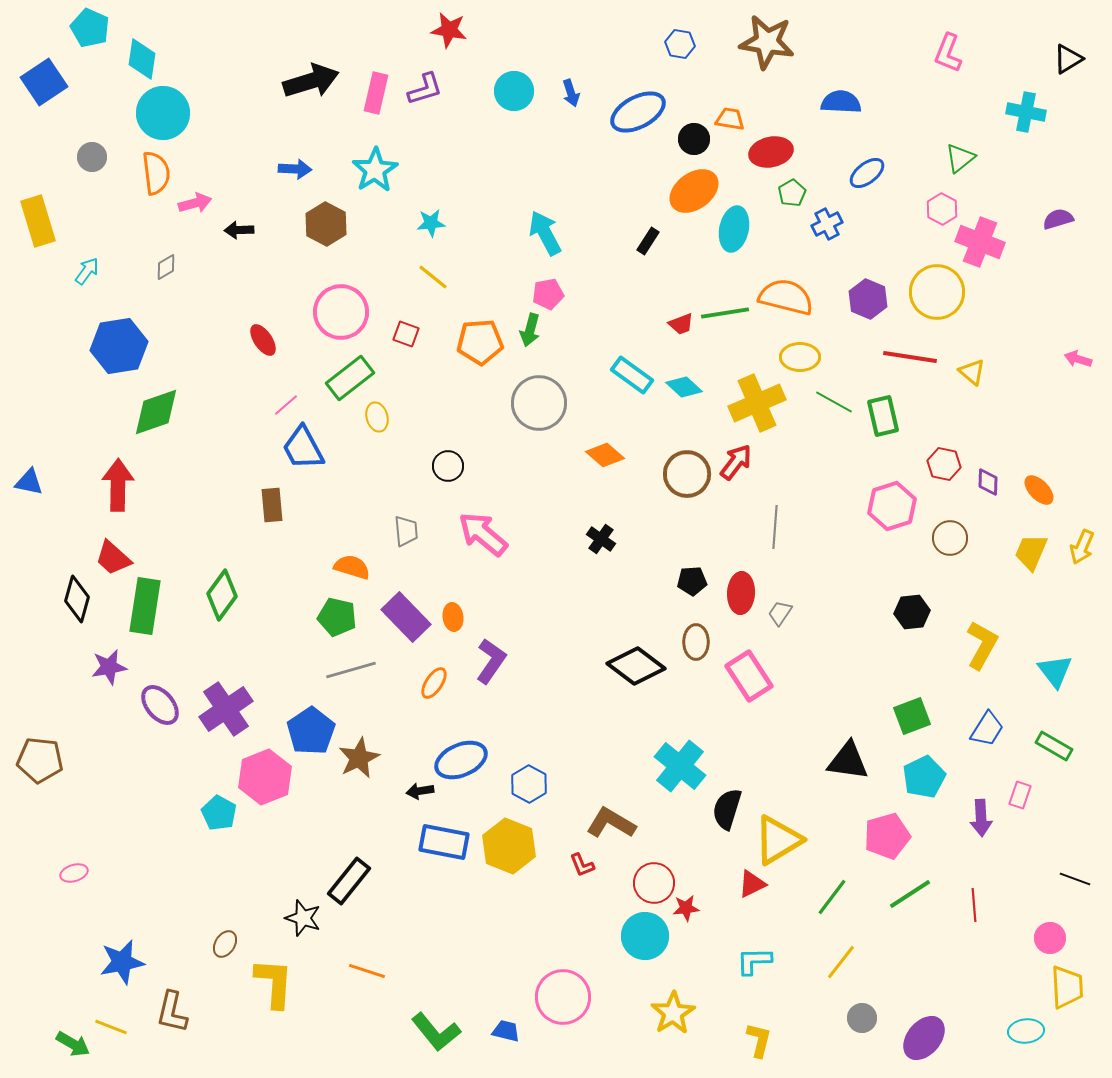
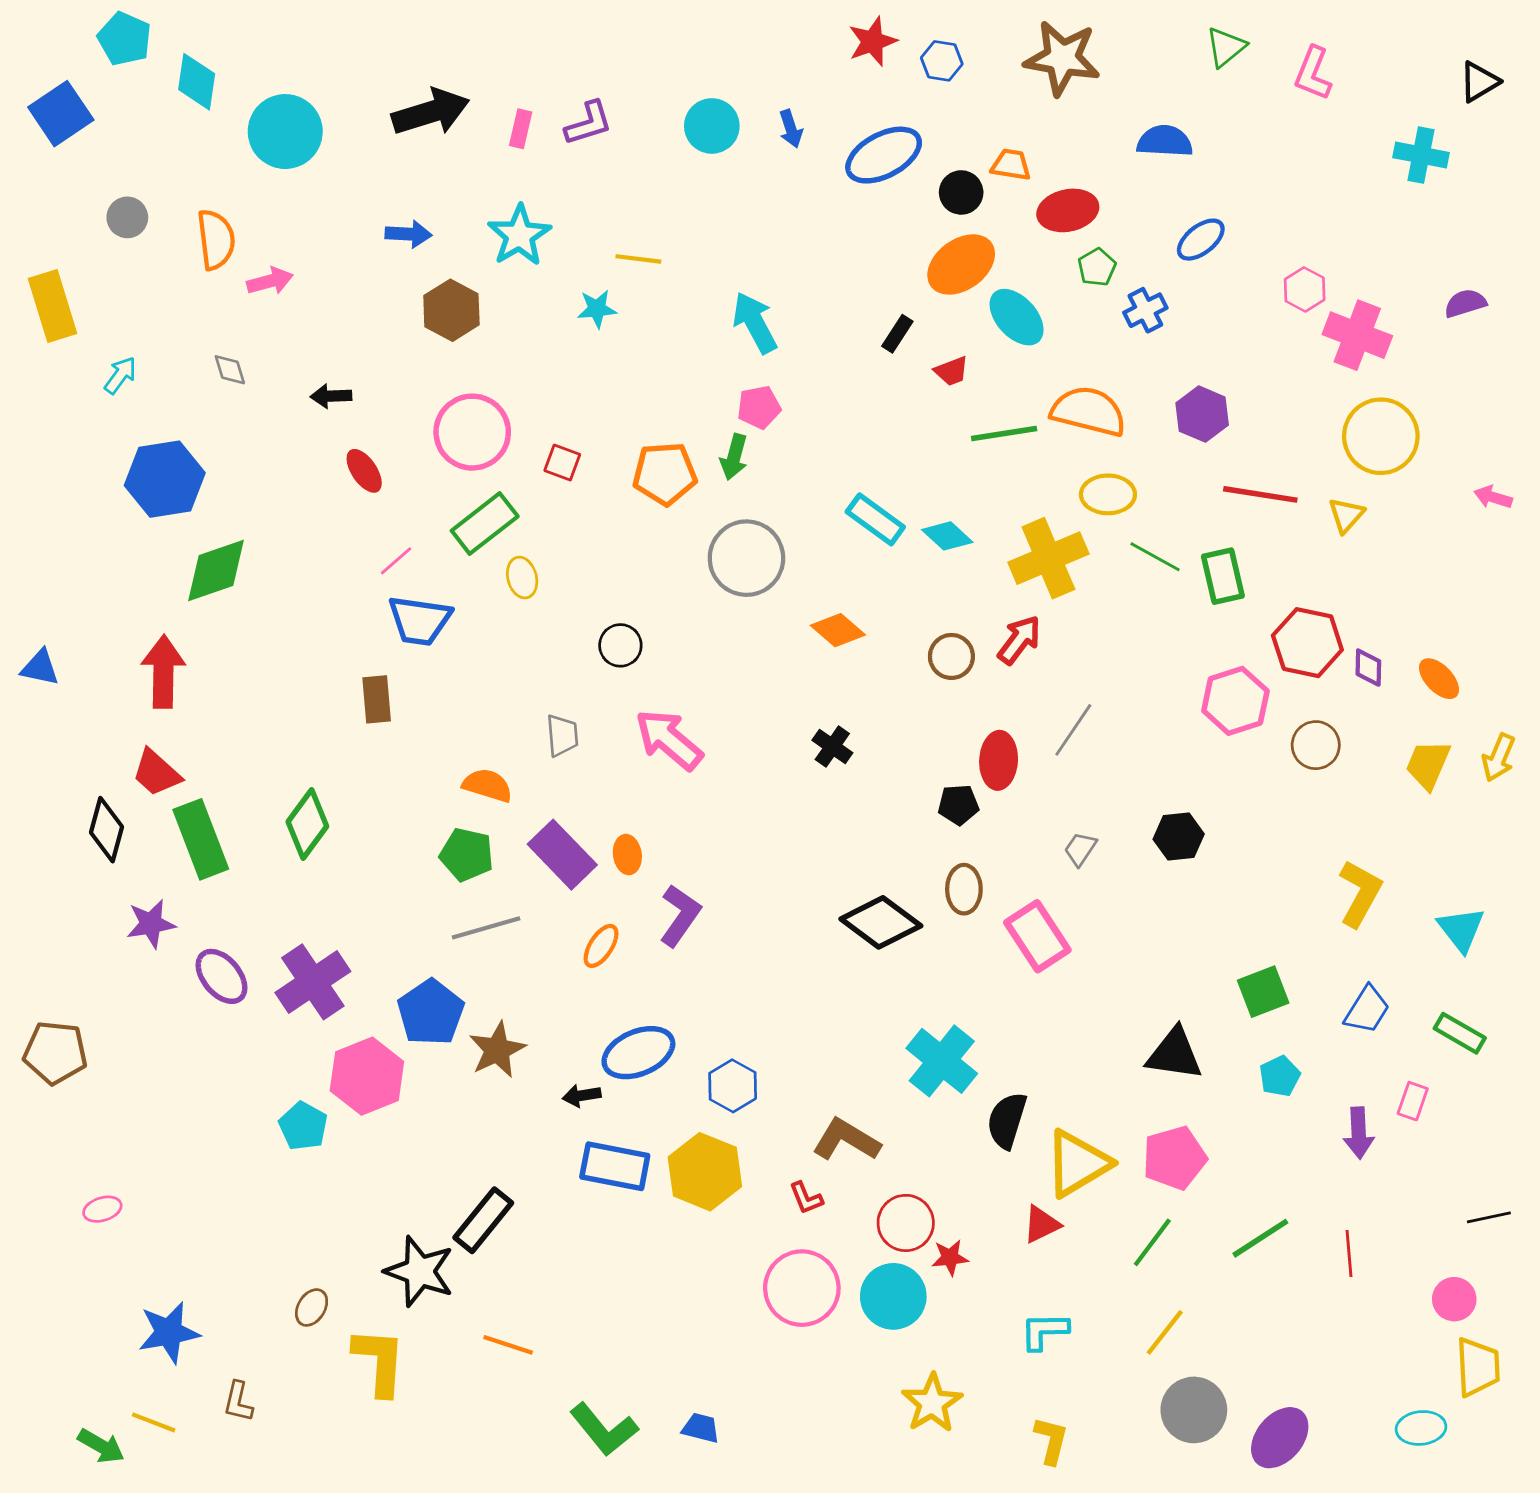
red star: (449, 30) -> (872, 41), moved, turned -30
pink rectangle: (376, 93) -> (521, 129), size x0.7
cyan circle: (163, 113) -> (285, 132), moved
green triangle: (960, 158) -> (1226, 47), moved
cyan ellipse: (734, 229) -> (1017, 317), turned -54
black arrow: (239, 230) -> (331, 396), moved
gray diamond: (166, 267) -> (230, 370), turned -76
yellow line: (433, 277) -> (638, 259), moved, turned -32
yellow circle: (937, 292) -> (1381, 436), moved
red trapezoid: (681, 324) -> (951, 371), moved
yellow triangle: (972, 372) -> (1346, 515), turned 32
blue trapezoid: (303, 448) -> (420, 620), turned -54
red hexagon: (944, 464) -> (1307, 643), size x1.5
brown circle: (687, 474) -> (951, 656), size x0.7
gray line: (775, 527) -> (1073, 730), turned 30
red ellipse: (741, 593) -> (999, 760), moved
green rectangle: (145, 606) -> (201, 839), turned -30
black hexagon: (912, 612) -> (1179, 837), moved
cyan pentagon: (924, 777) -> (1280, 1076), size x0.7
pink pentagon: (887, 836) -> (1174, 1158), moved
black line: (1075, 879) -> (1489, 1217), turned -32
black star: (303, 918) -> (420, 1271), size x1.4
pink circle: (563, 997) -> (802, 1288), moved
brown L-shape: (172, 1012) -> (238, 1402), size x0.7
gray circle: (862, 1018) -> (1194, 1410), size x1.6

